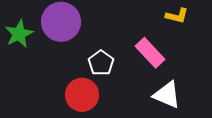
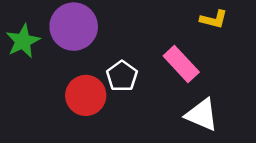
red circle: (82, 95) -> (86, 95), moved

